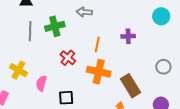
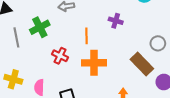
purple cross: (128, 36) -> (116, 21), turned 32
brown rectangle: (131, 86) -> (142, 64), moved

